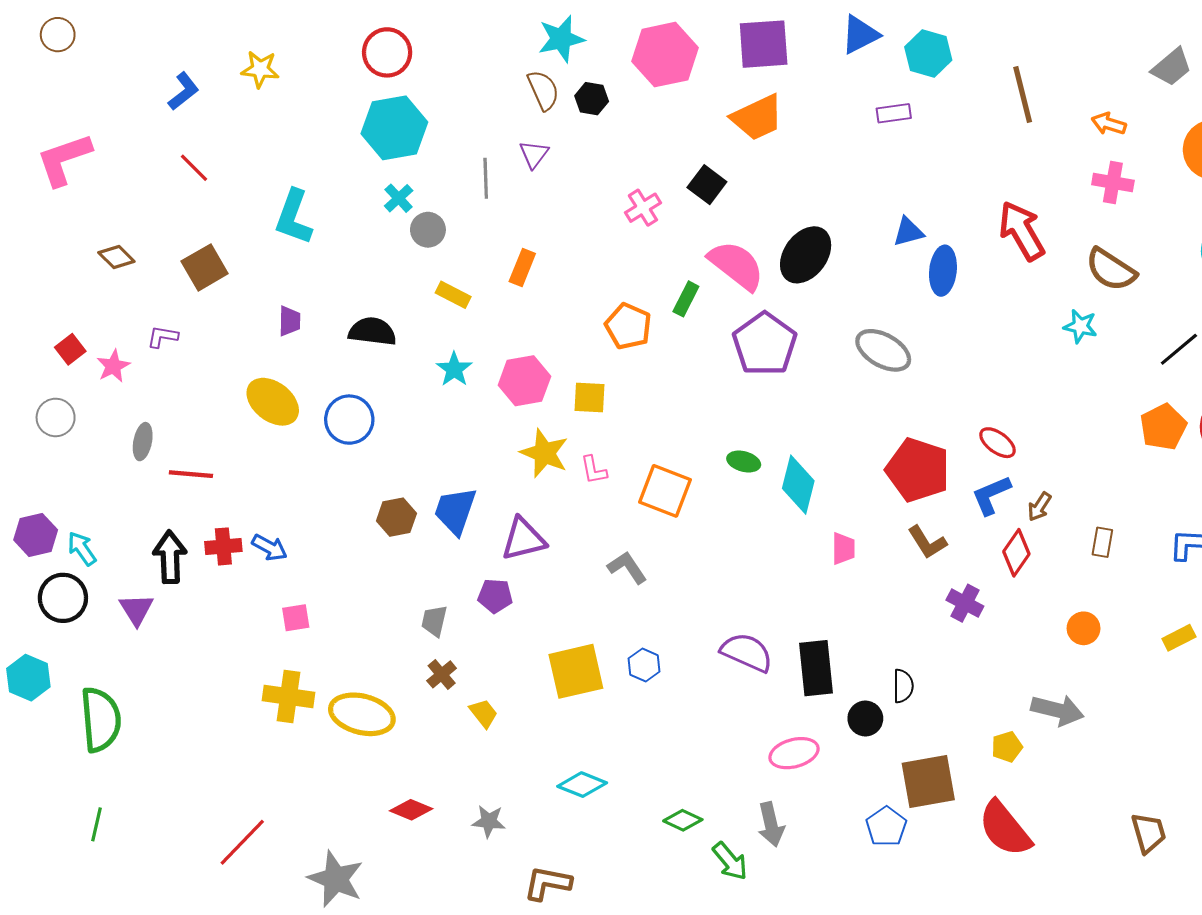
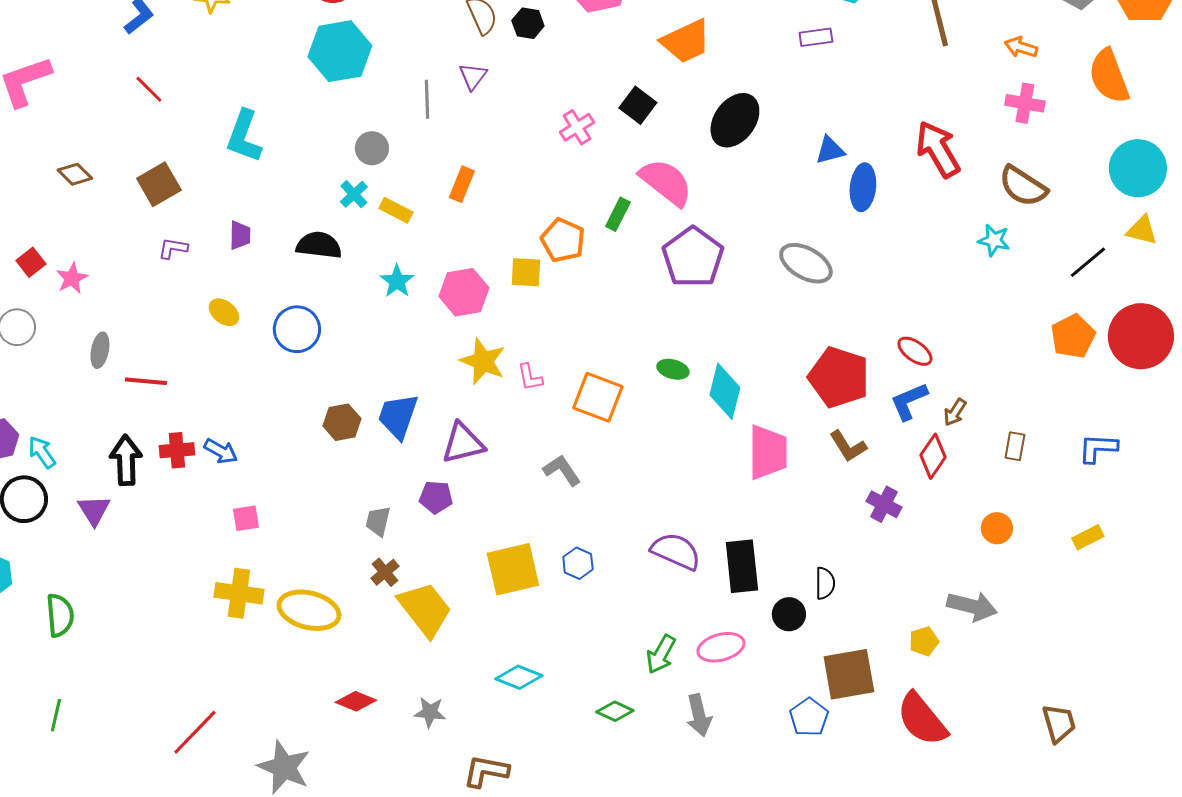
cyan cross: (399, 198) -> (354, 194), moved
black ellipse: (806, 255) -> (735, 120), moved
purple L-shape: (163, 337) -> (173, 248), moved
yellow square: (589, 398) -> (526, 272), moved
yellow ellipse: (273, 402) -> (224, 312), size x0.6
pink trapezoid: (843, 549) -> (768, 452), size x1.8
yellow trapezoid: (484, 713) -> (425, 609), size x2.0
green semicircle: (101, 720) -> (60, 615), size x0.7
green arrow: (730, 861) -> (661, 654), moved, turned 69

